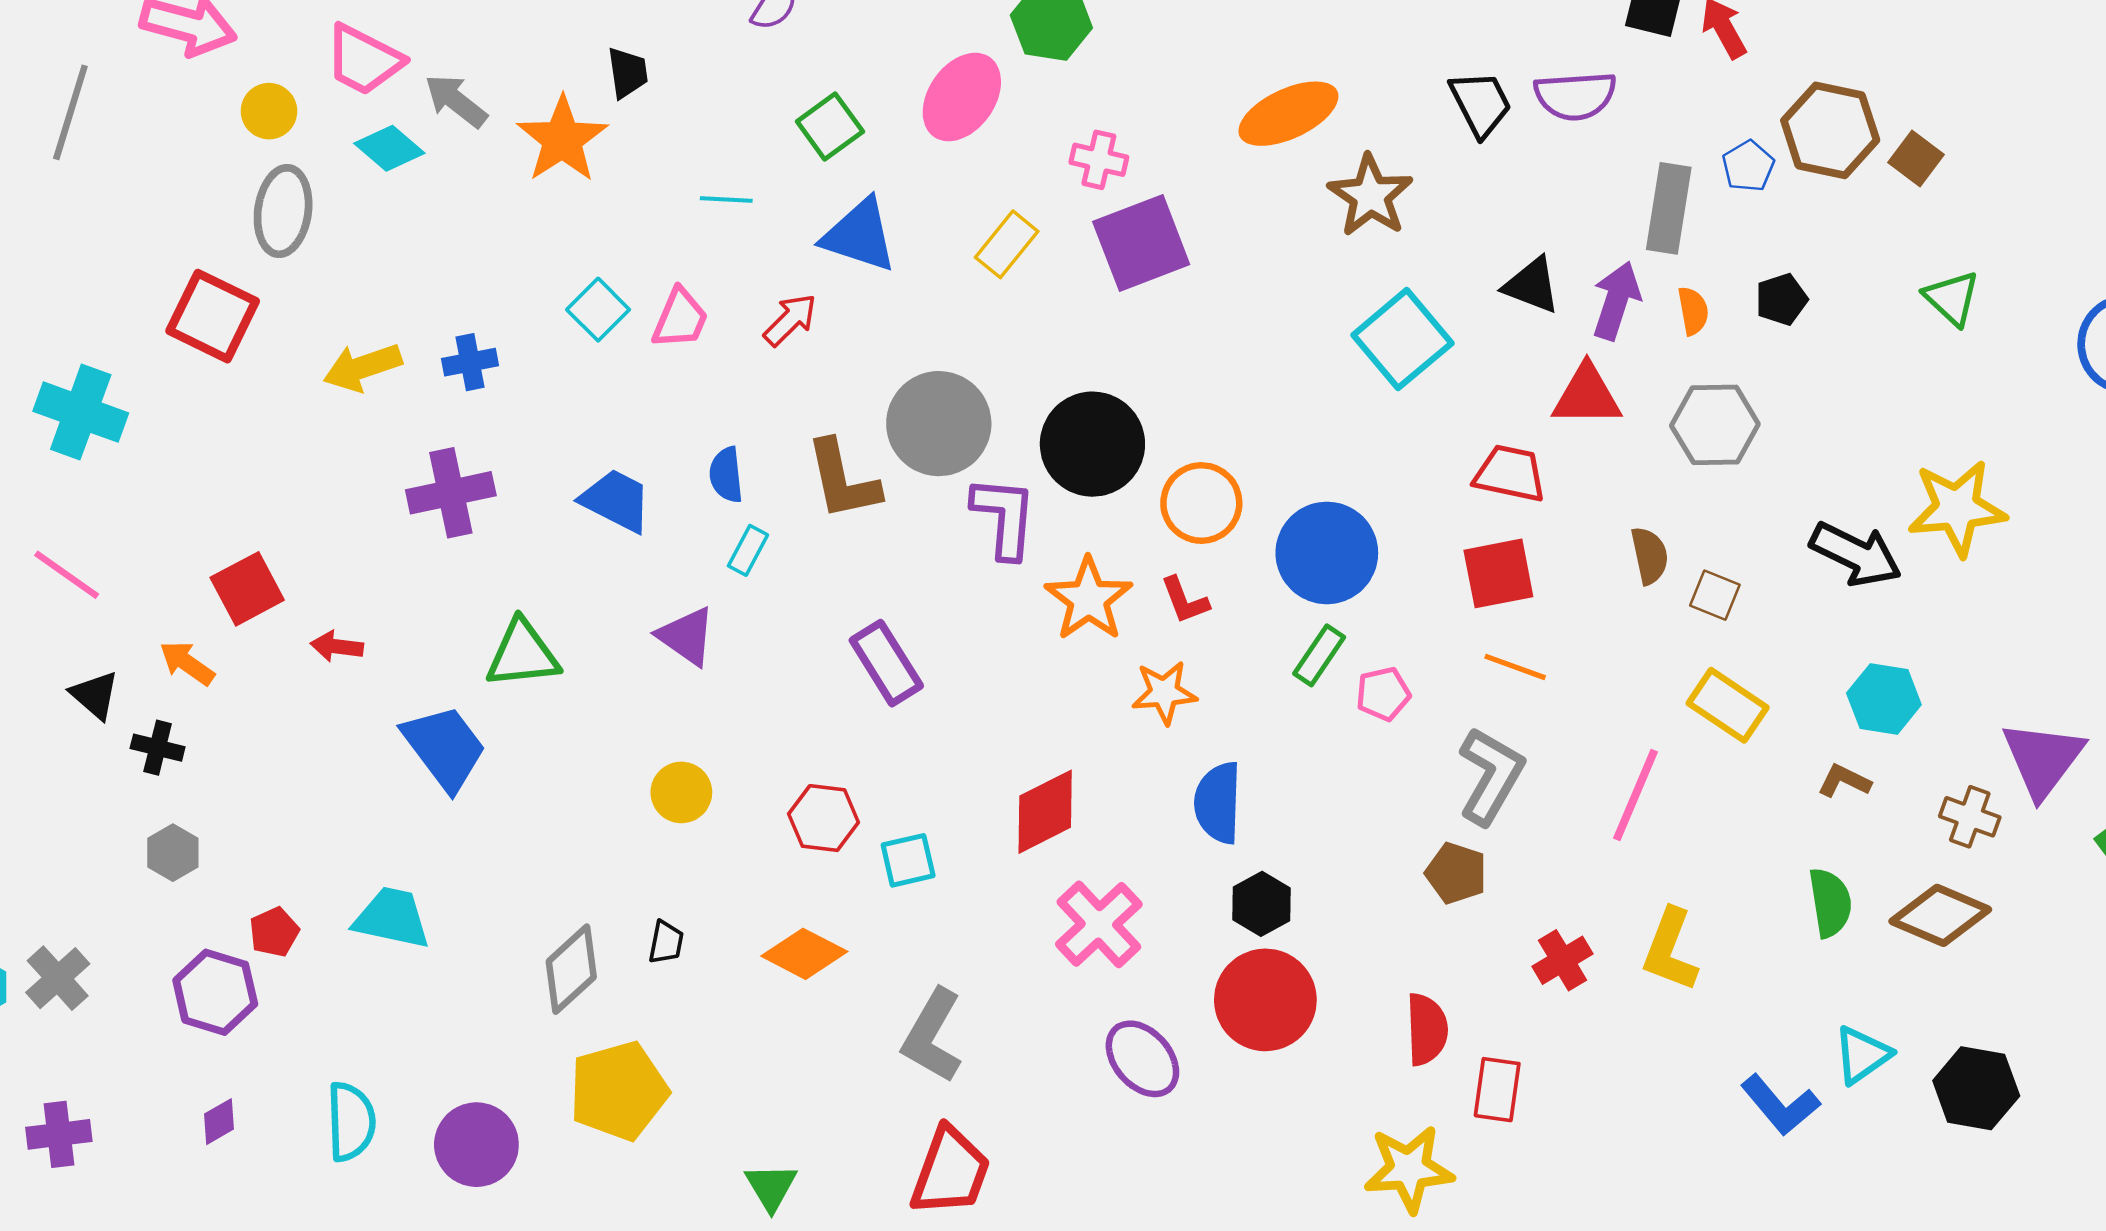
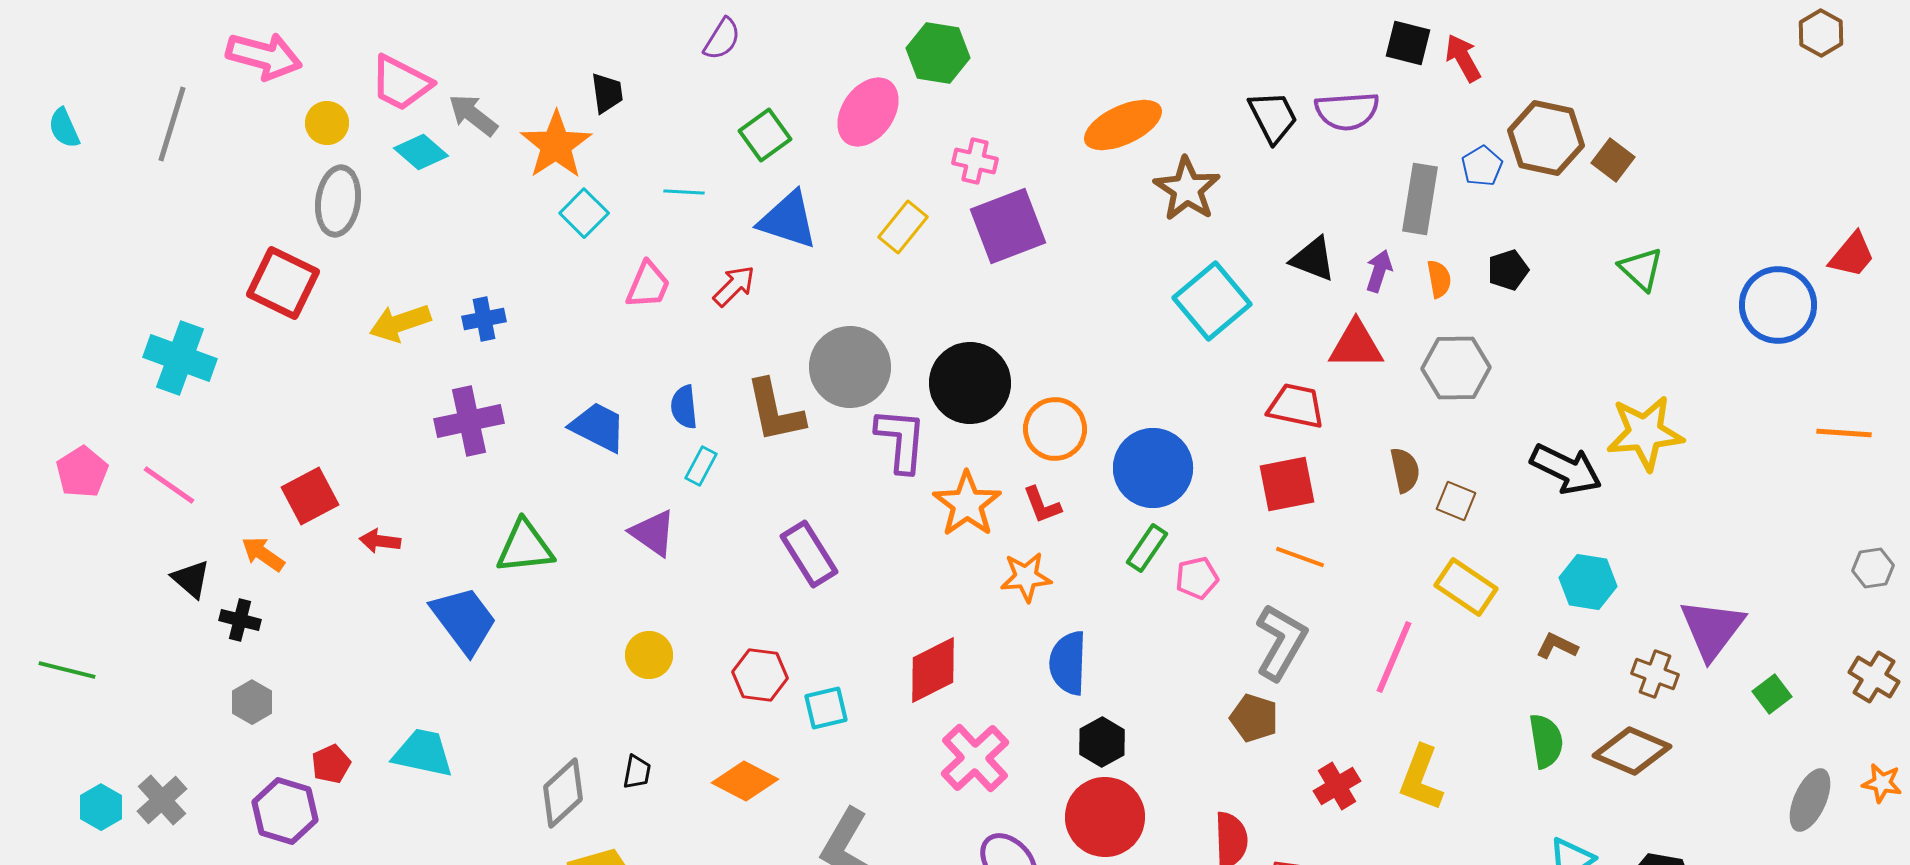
purple arrow: (1616, 301) -> (1379, 271), size x0.7
cyan square: (598, 310) -> (584, 213), moved

